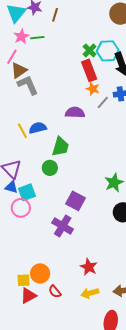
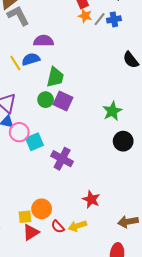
gray line: (103, 103) -> (100, 19), moved
purple semicircle: (75, 113) -> (43, 41), moved
cyan square: (27, 192) -> (35, 142), moved
purple square: (75, 201) -> (63, 101), moved
pink circle: (21, 208) -> (19, 132), moved
yellow arrow: (90, 293) -> (77, 226), moved

